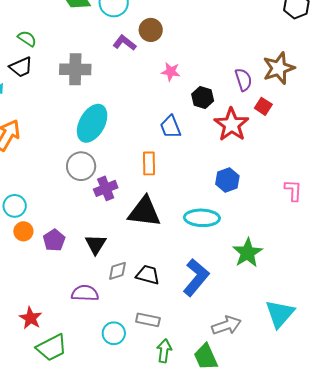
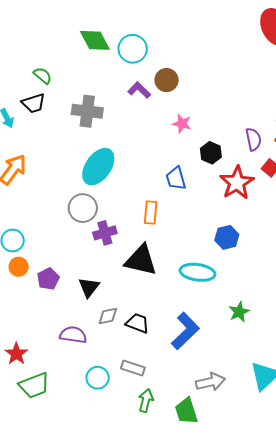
green star: (247, 253) -> (239, 312), size x0.7

